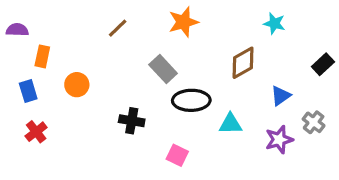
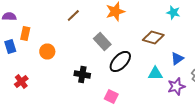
brown diamond: (243, 63) -> (153, 38), turned 45
blue rectangle: (28, 91) -> (10, 46), moved
black ellipse: (191, 100) -> (120, 62), turned -45
cyan triangle: (230, 124) -> (155, 74), moved

